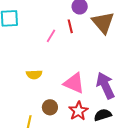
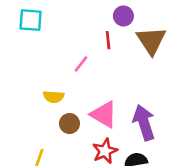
pink line: (51, 36) -> (81, 64), moved
brown circle: (50, 107) -> (69, 124), moved

